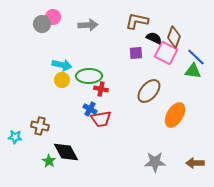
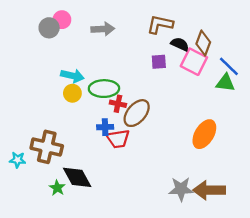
brown ellipse: (149, 91) -> (137, 113), moved
blue cross: (90, 109) -> (105, 127), turned -32
brown cross: (40, 126) -> (47, 147), size x1.5
brown arrow: (195, 163) -> (209, 190), moved, size x1.5

